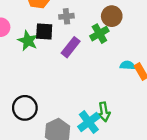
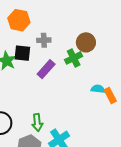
green arrow: (104, 112) -> (37, 123), moved

